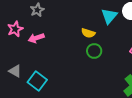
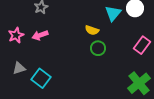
pink star: (15, 29) -> (16, 35), moved
gray triangle: (15, 71) -> (19, 68), turned -48

